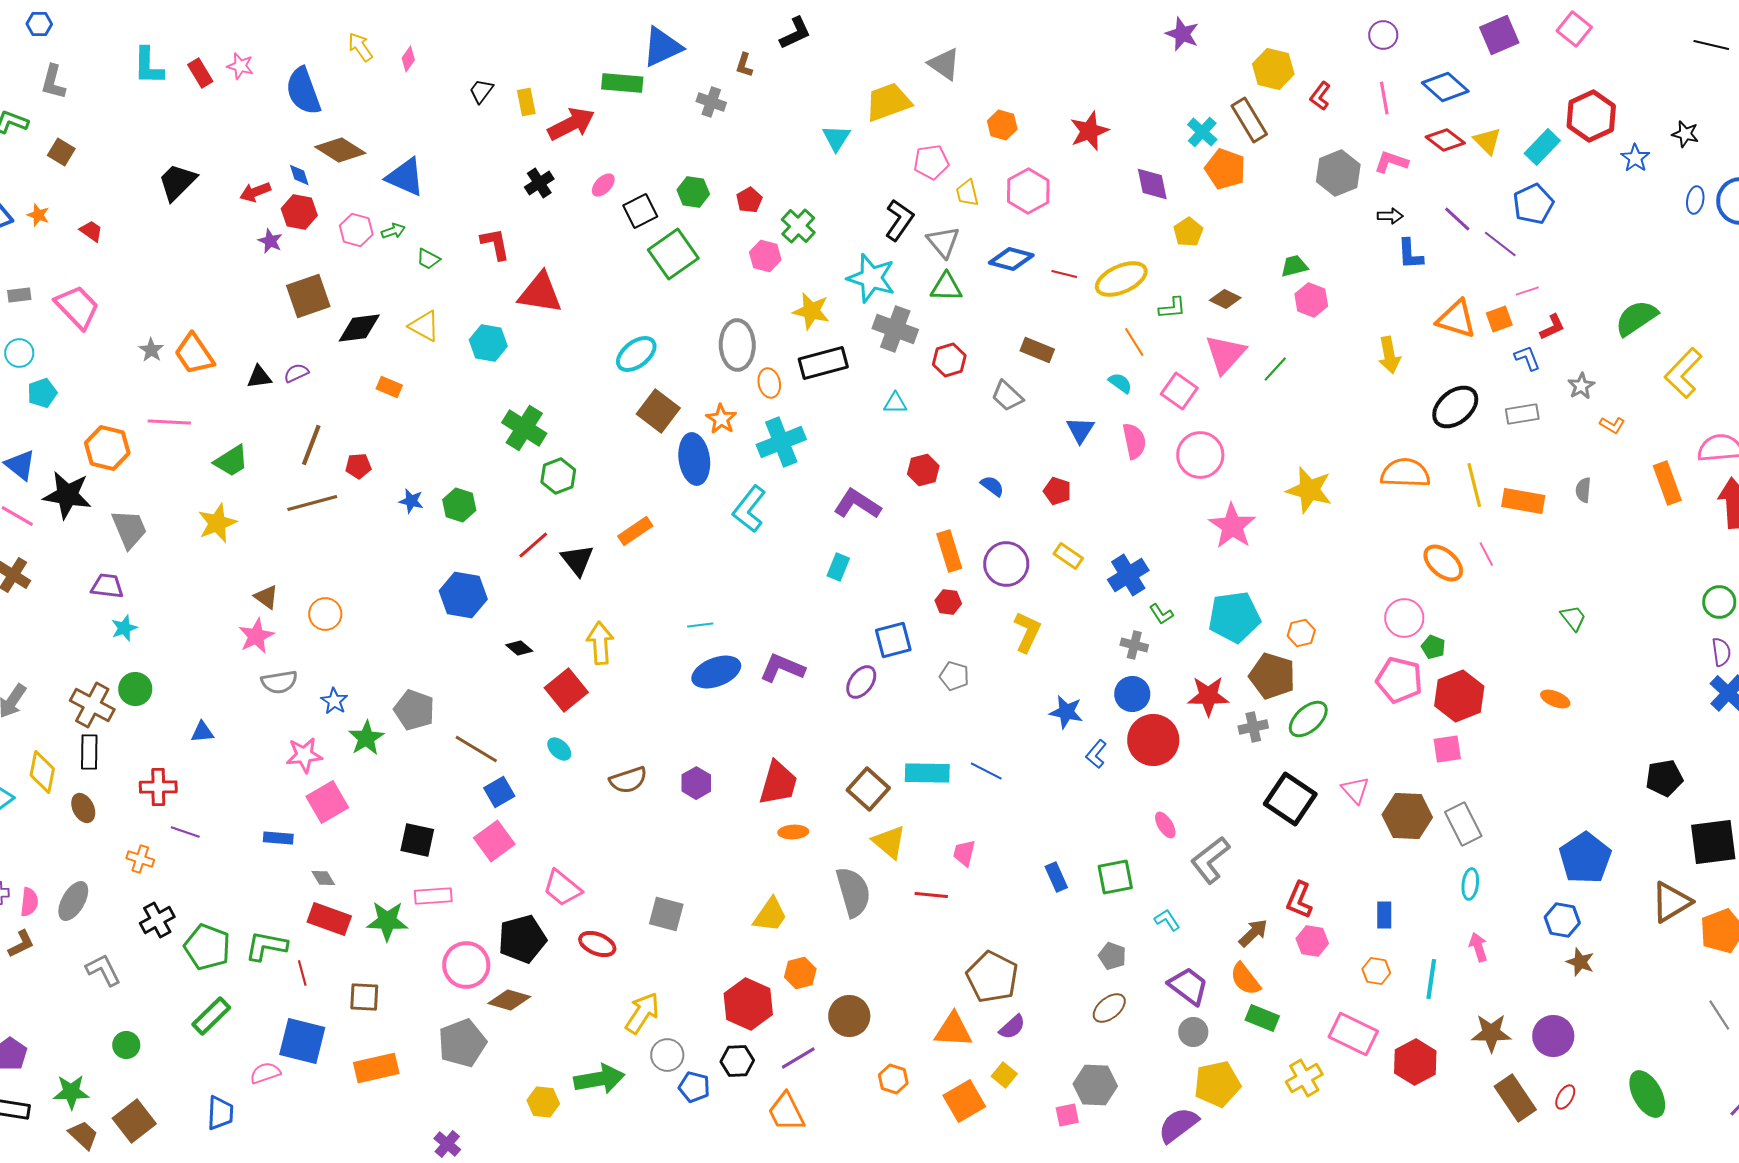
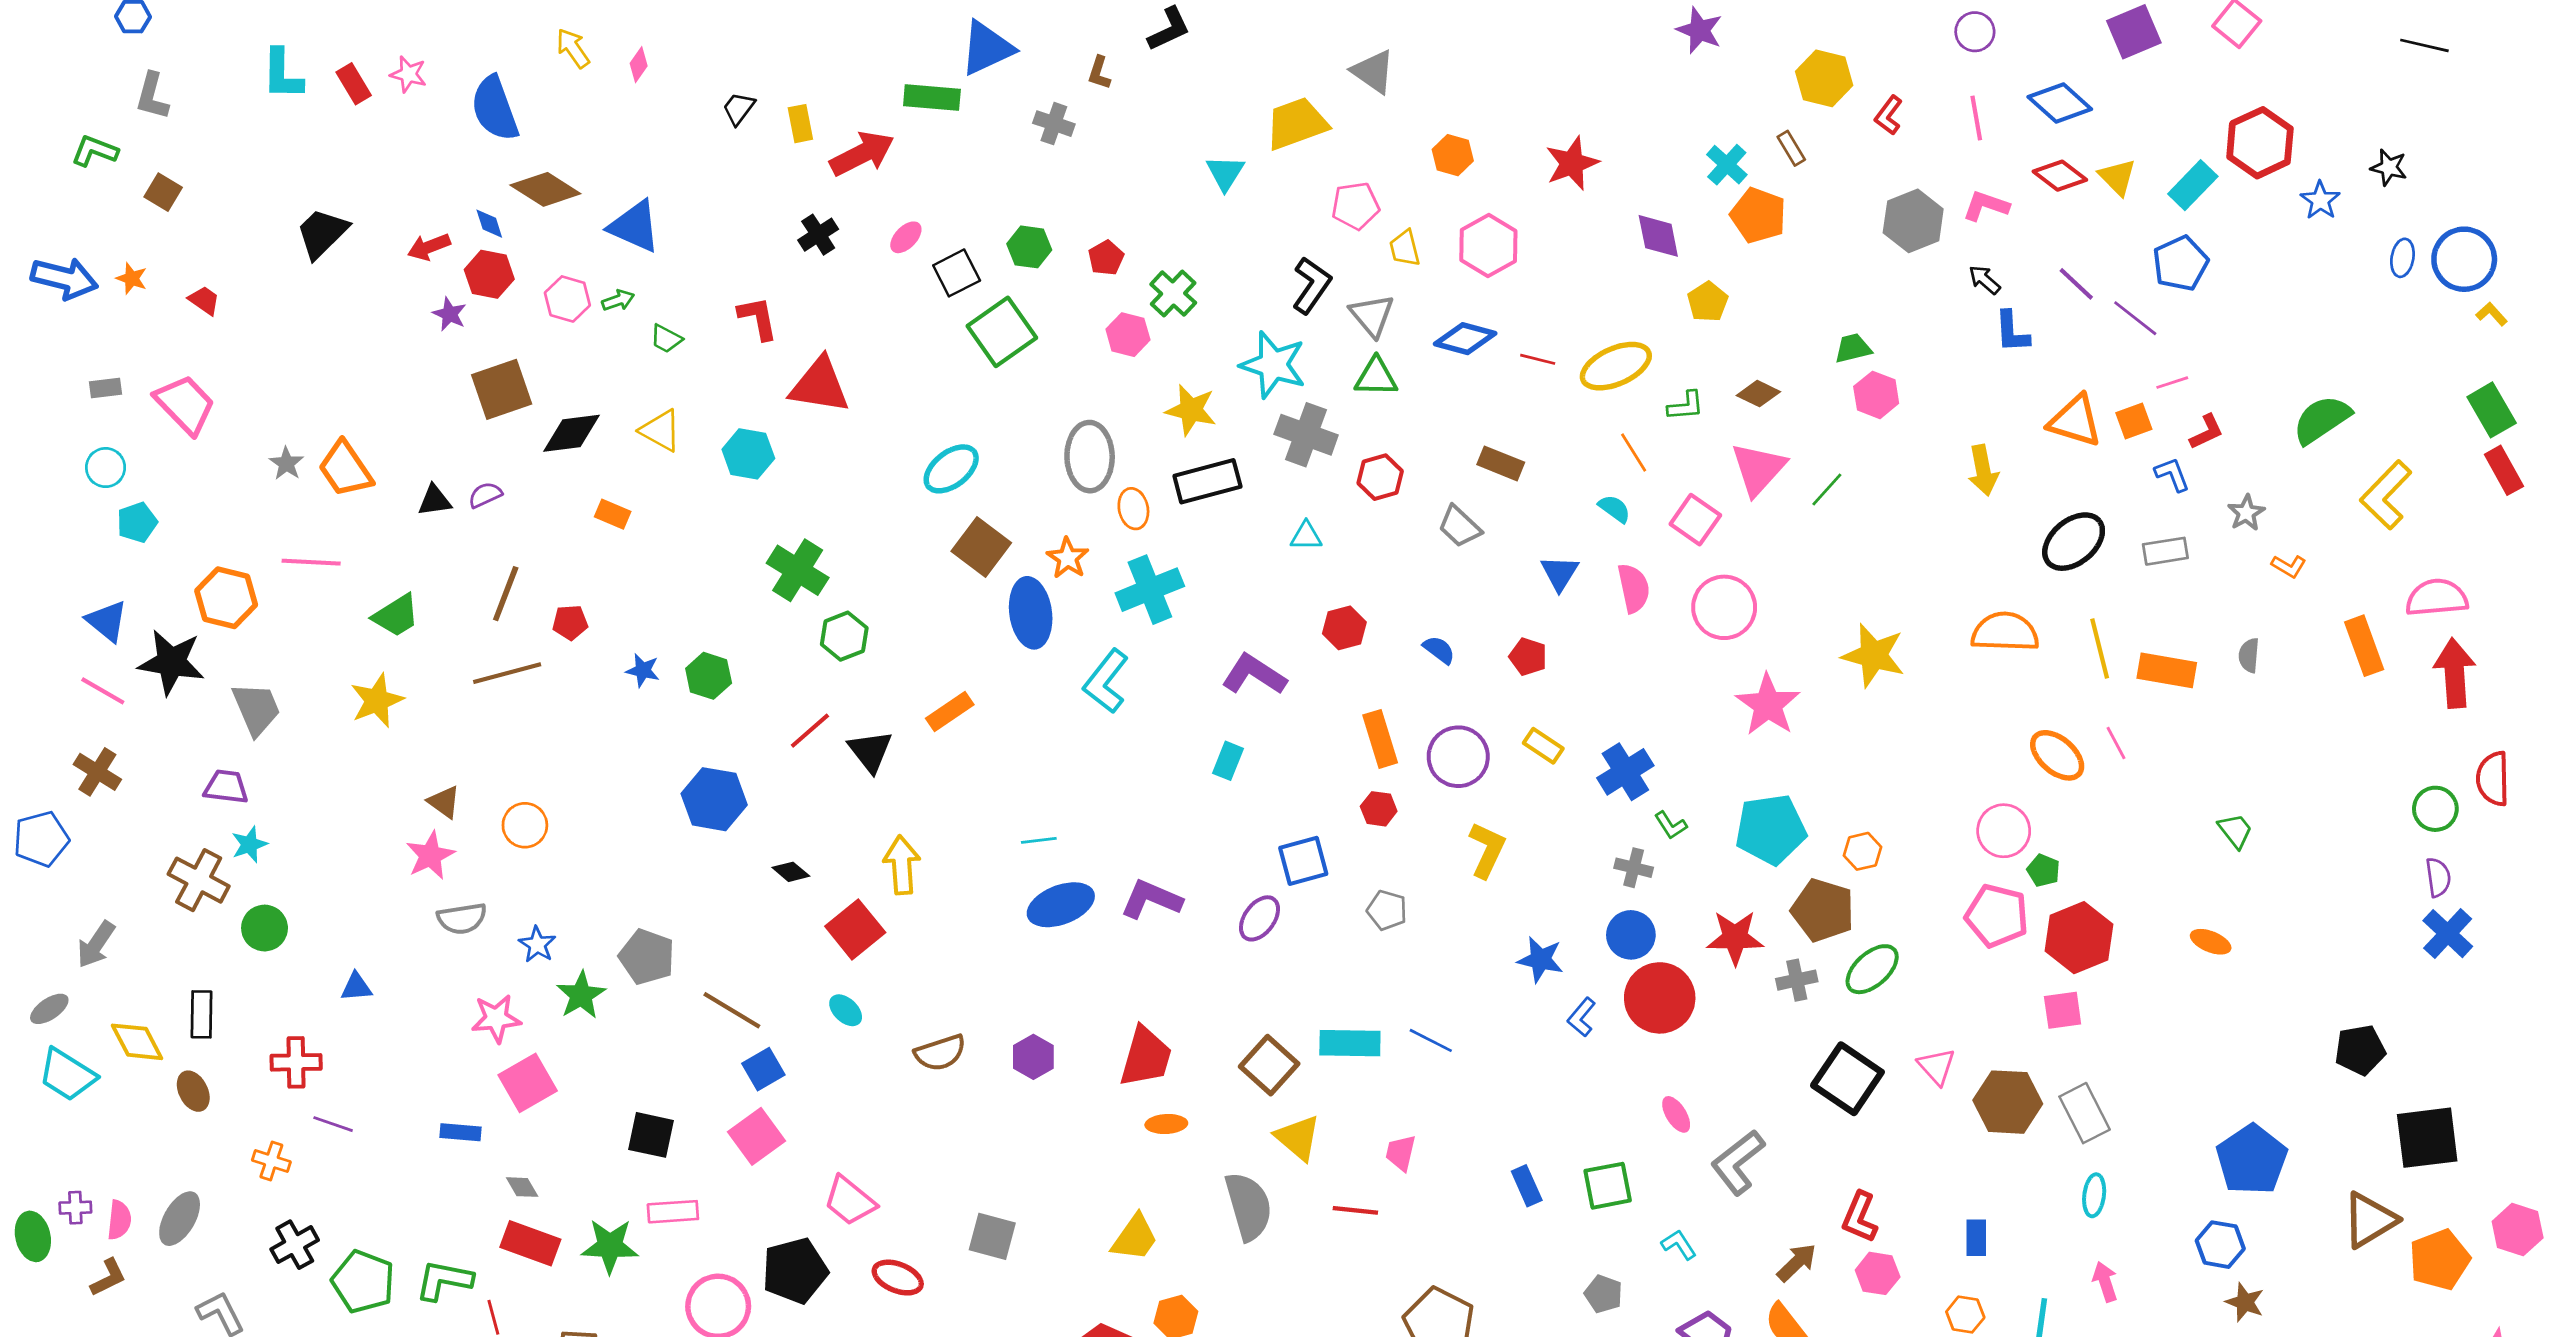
brown rectangle: (1249, 120) -> (1791, 148), size x0.6
black arrow: (1390, 216) -> (1984, 280), turned -140
brown cross: (92, 705) -> (199, 880), moved
yellow diamond: (42, 772) -> (137, 1042), turned -39

